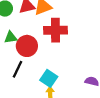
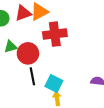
black line: (17, 69) -> (32, 76), moved, turned -30

